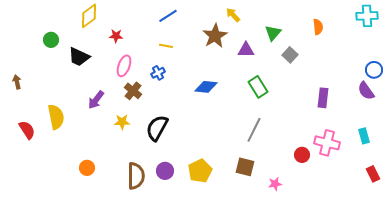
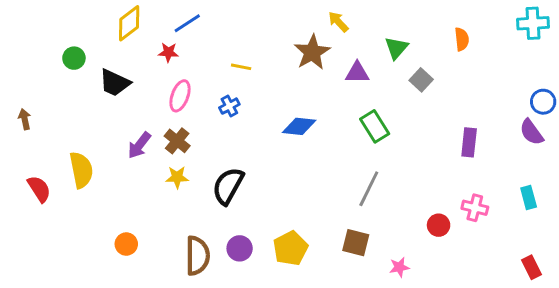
blue line: (168, 16) -> (187, 23), moved
brown cross: (133, 91) -> (177, 141), moved
pink cross: (327, 143) -> (475, 208), size x0.7
red rectangle: (373, 174) -> (532, 267), moved

